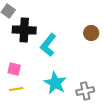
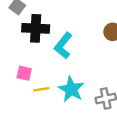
yellow line: (16, 89) -> (41, 89), moved

